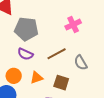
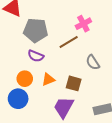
brown line: (57, 54) -> (69, 42), moved

